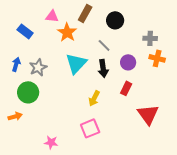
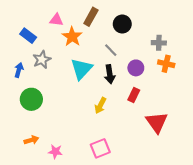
gray star: (38, 67) -> (42, 60), moved
orange arrow: (15, 116) -> (31, 140), moved
pink square: (90, 128) -> (100, 148), moved

